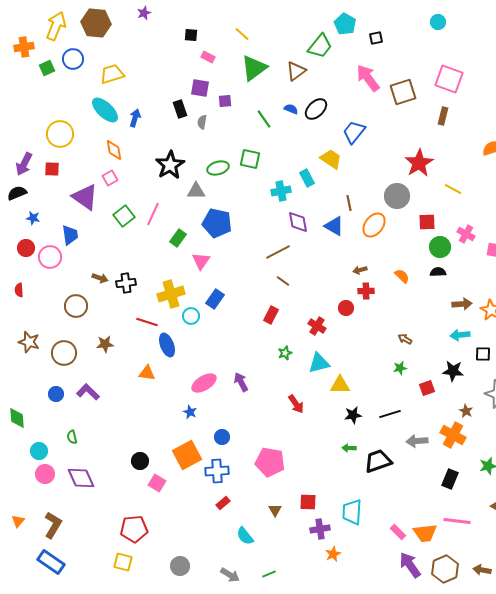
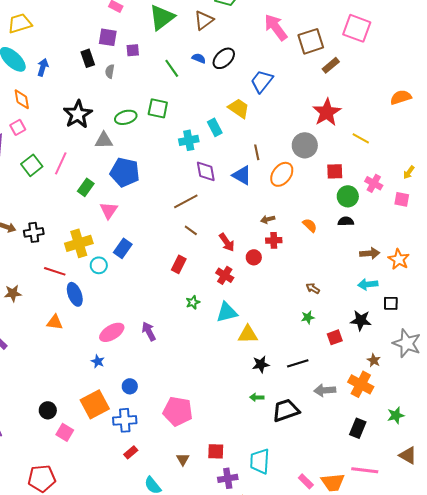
brown rectangle: (443, 116) -> (331, 65), moved, turned 36
red arrow: (296, 404) -> (227, 242), moved

